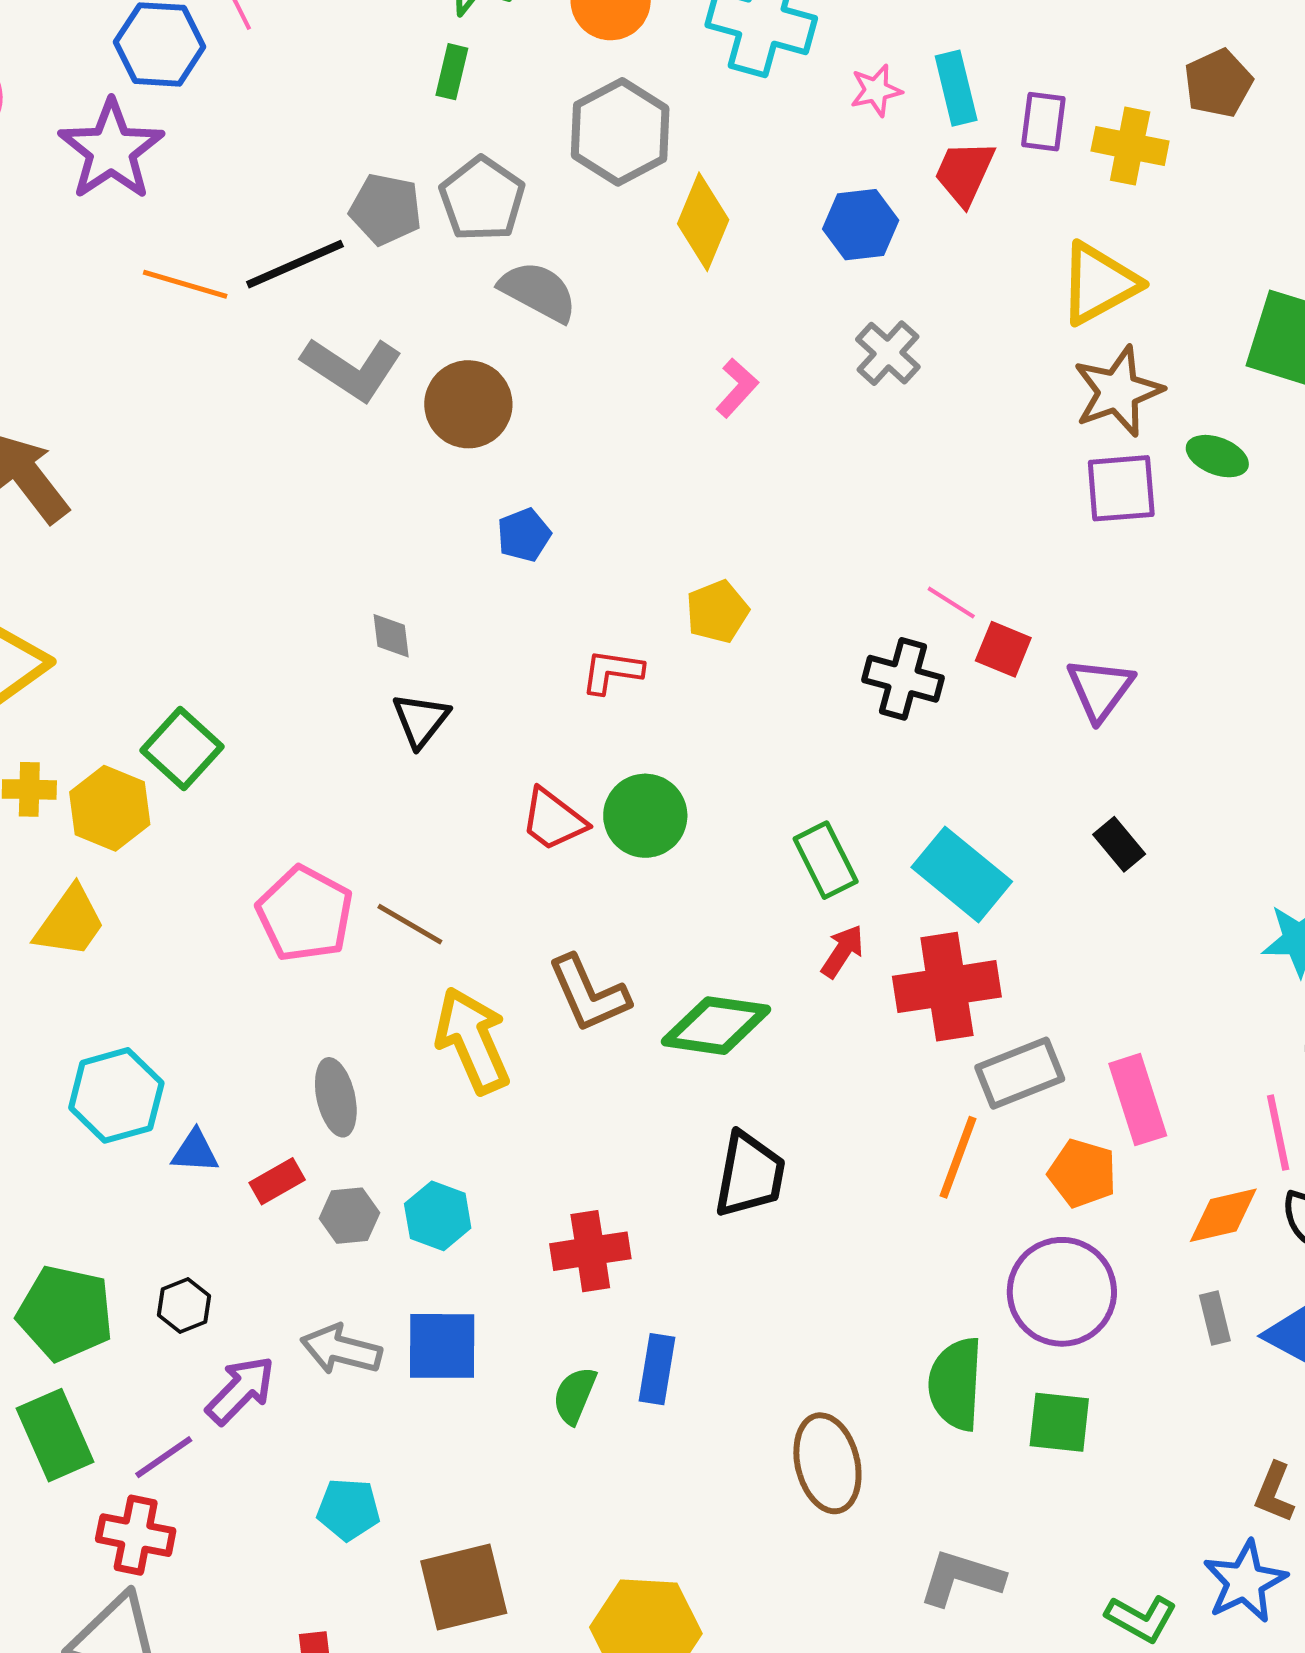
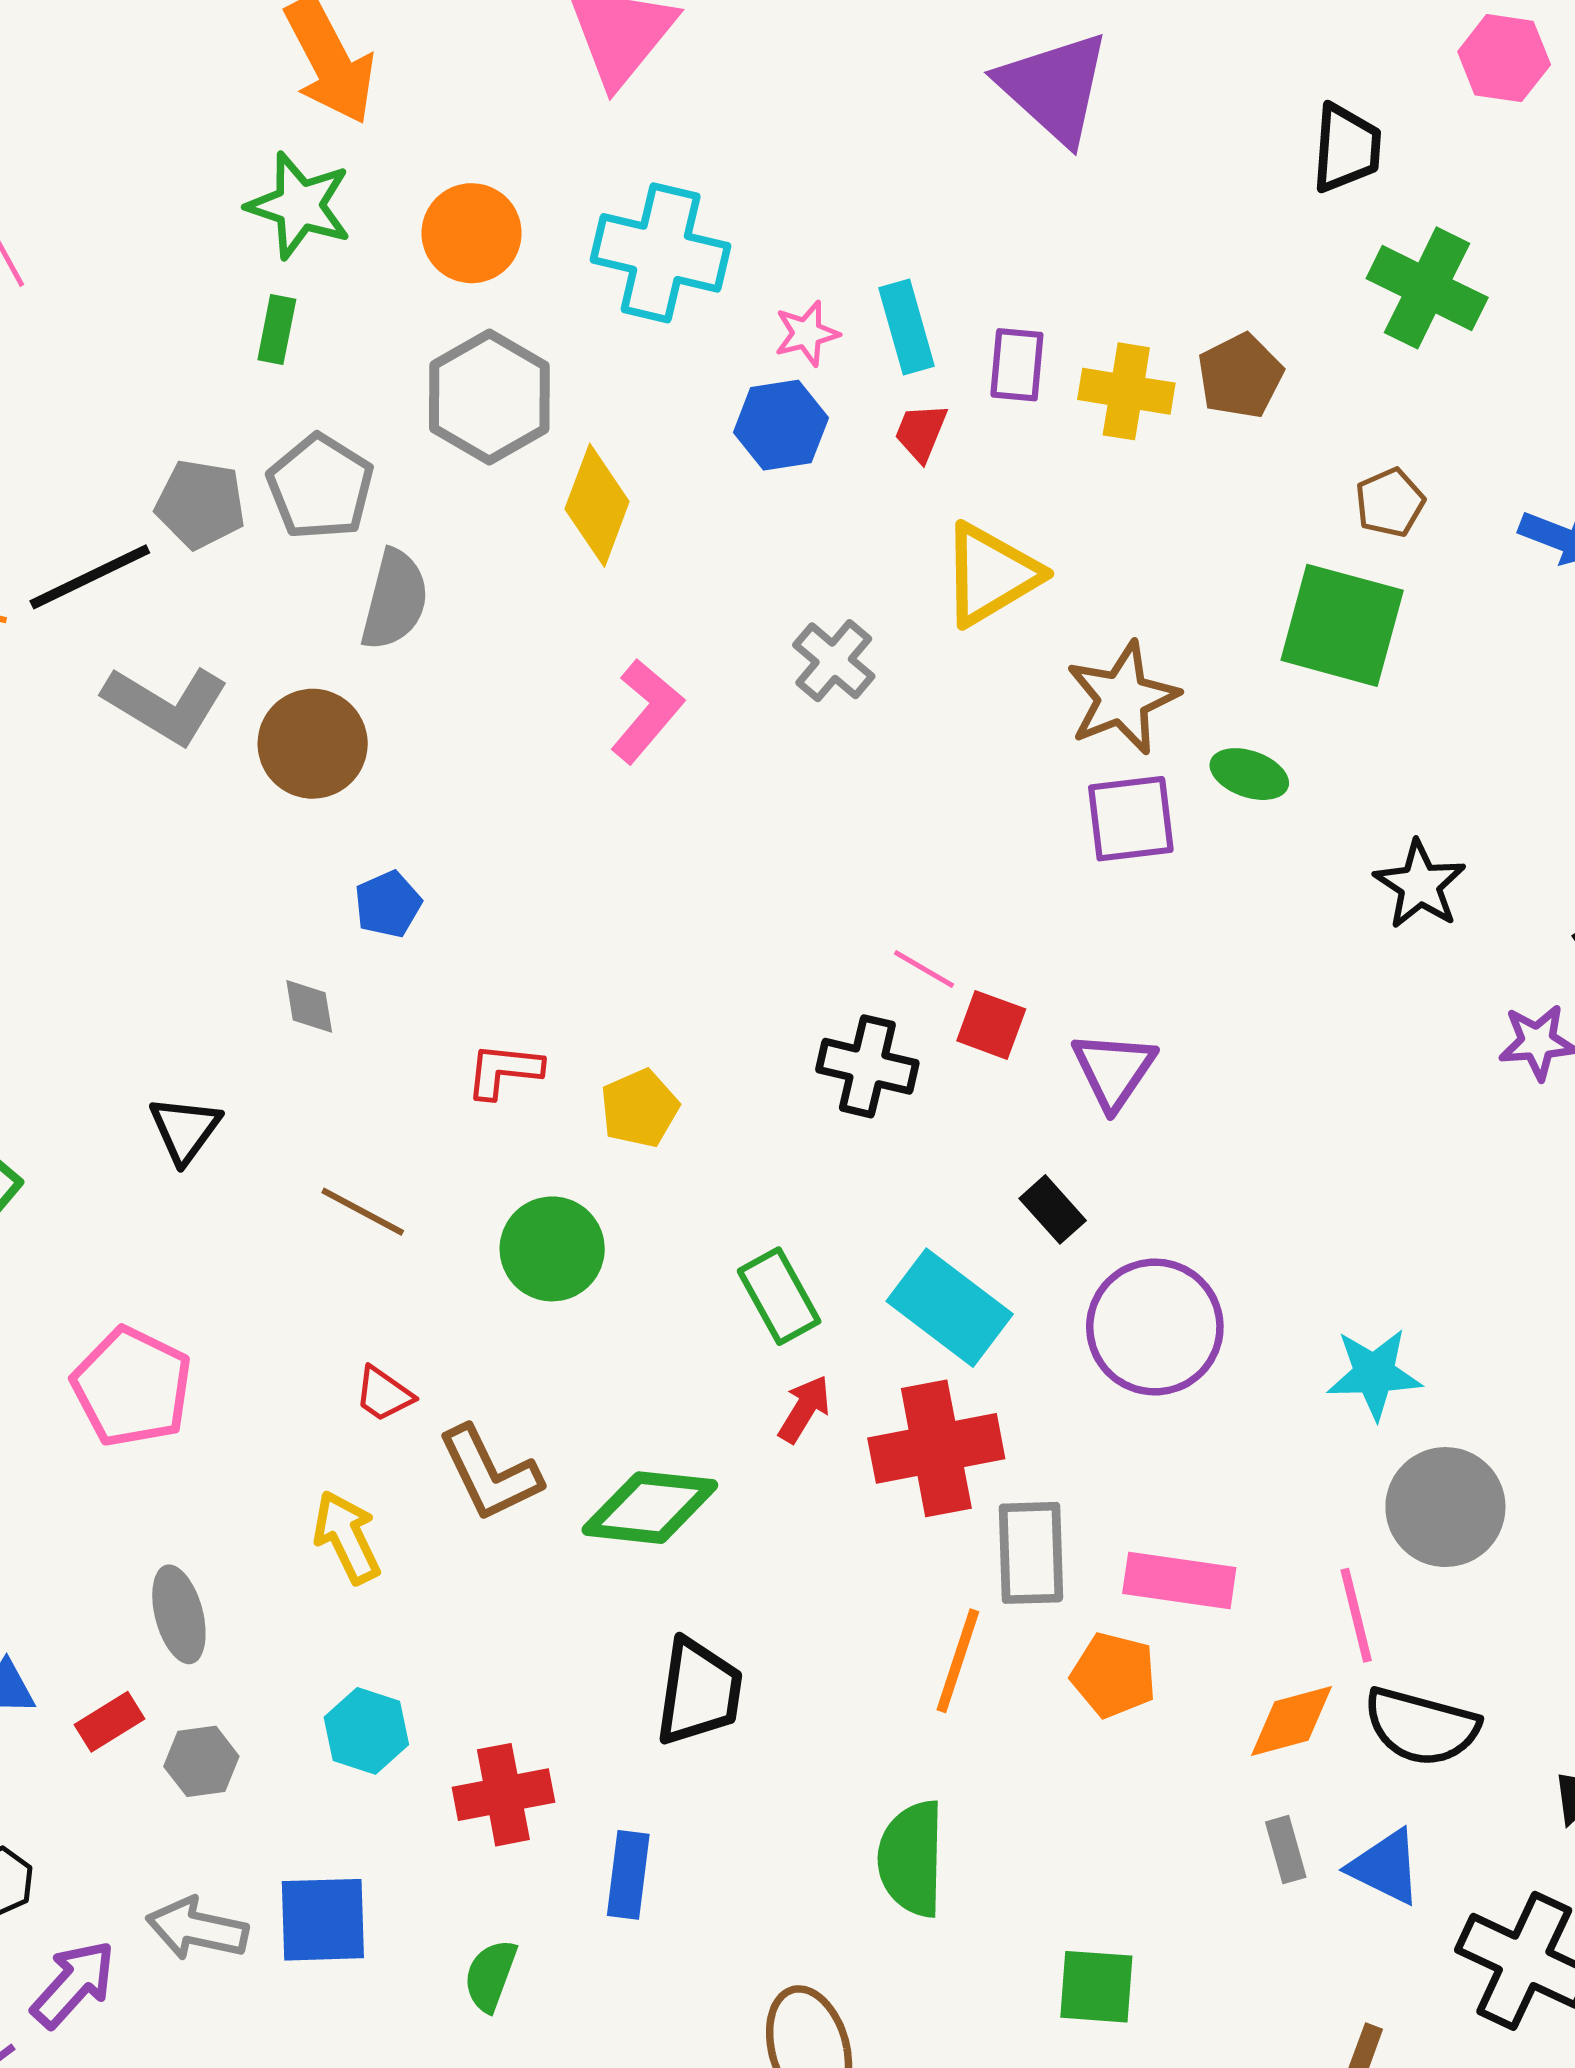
brown pentagon: (1218, 83) -> (1240, 376), moved
red trapezoid: (964, 173) -> (921, 432), size x0.7
blue hexagon: (861, 225) -> (781, 425), moved
yellow triangle: (1099, 283) -> (991, 574), moved
gray semicircle: (538, 292) -> (395, 600), turned 78
pink L-shape: (737, 388) -> (647, 711), size x1.4
yellow pentagon: (717, 612) -> (639, 1108), moved
gray diamond: (391, 636) -> (309, 1006), moved
black triangle: (421, 720) -> (185, 1129), moved
red trapezoid: (553, 820) -> (384, 1394), moved, size x0.7
black rectangle: (1119, 844) -> (1053, 1209), moved
brown line: (410, 924) -> (363, 1212), moved
yellow arrow: (472, 1040) -> (347, 1537), size x0.7
gray rectangle: (1020, 1073) -> (1031, 1553), turned -68
pink rectangle: (1138, 1100) -> (1179, 1580), turned -62
cyan hexagon: (438, 1216) -> (366, 1731), moved
purple circle: (1062, 1292) -> (1155, 1327), moved
blue rectangle: (657, 1369) -> (628, 1875), moved
green semicircle: (956, 1384) -> (911, 1859), moved

